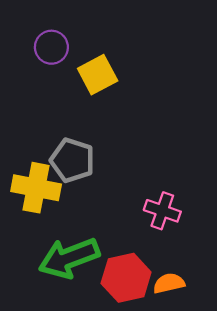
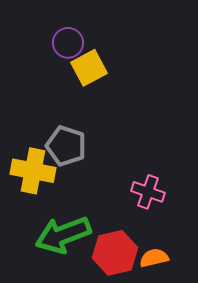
purple circle: (51, 47) -> (68, 43), moved

